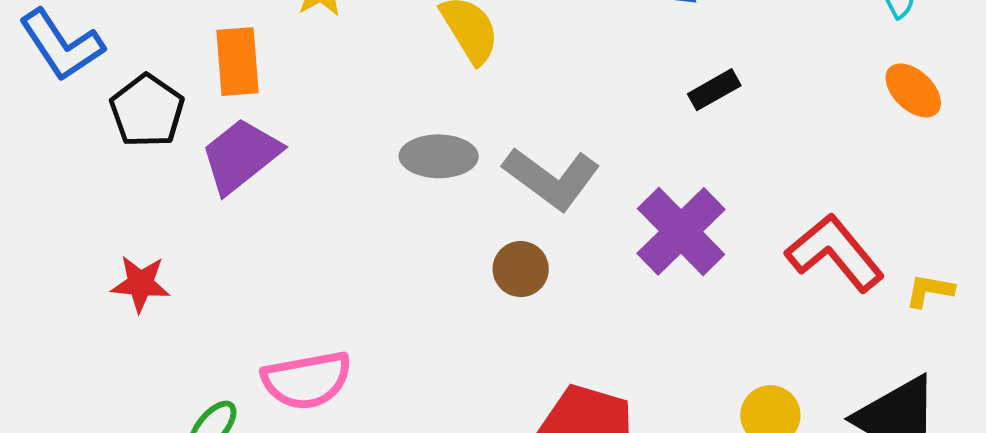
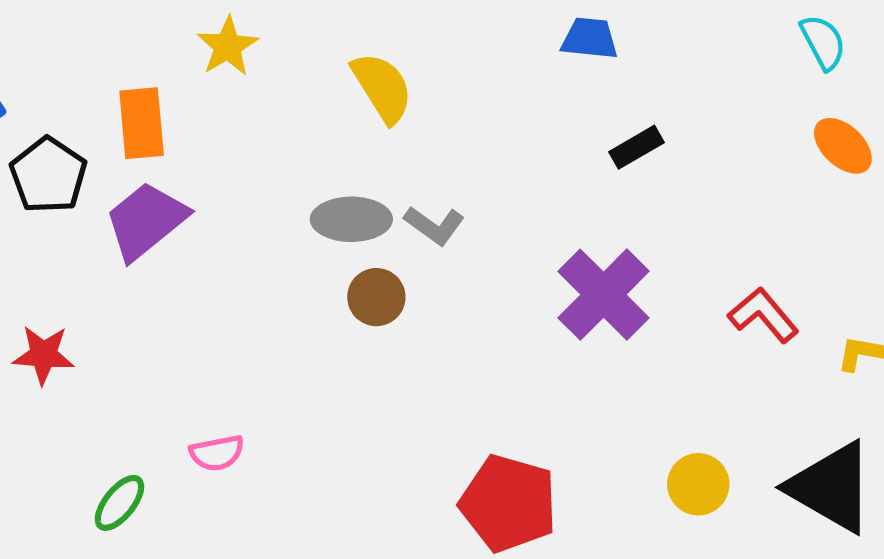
gray L-shape: (551, 178) -> (434, 225), moved, size x0.6
red L-shape: (835, 253) -> (763, 315), size x0.7
brown circle: (521, 269) -> (376, 297), moved
pink semicircle: (307, 380) -> (217, 453), size x0.6

